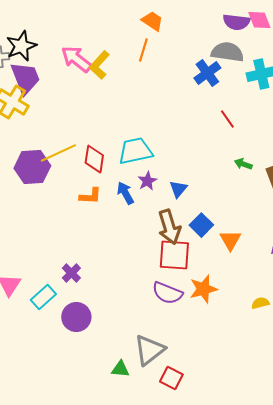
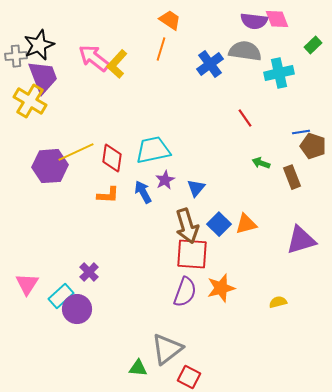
blue cross: (207, 73) -> (210, 64), moved
orange triangle: (230, 240) -> (246, 224), moved, turned 45
purple semicircle: (167, 293) -> (185, 292), turned -92
purple circle: (76, 317) -> (77, 309), moved

